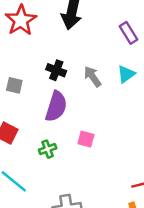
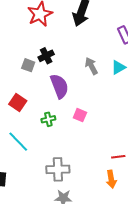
black cross: (56, 70) -> (46, 56), moved, turned 35
purple semicircle: (56, 106) -> (59, 86), turned -45

